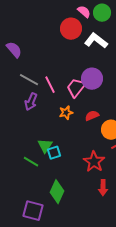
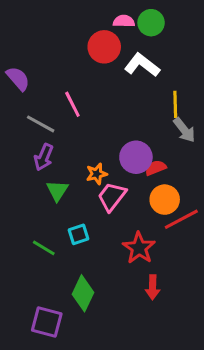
pink semicircle: (84, 12) -> (124, 21), turned -40
purple circle: (92, 79) -> (136, 157), moved
pink line: (50, 85) -> (72, 104), moved
pink trapezoid: (76, 88) -> (112, 197), moved
red semicircle: (92, 116) -> (156, 168), moved
green triangle: (45, 146) -> (57, 190), moved

